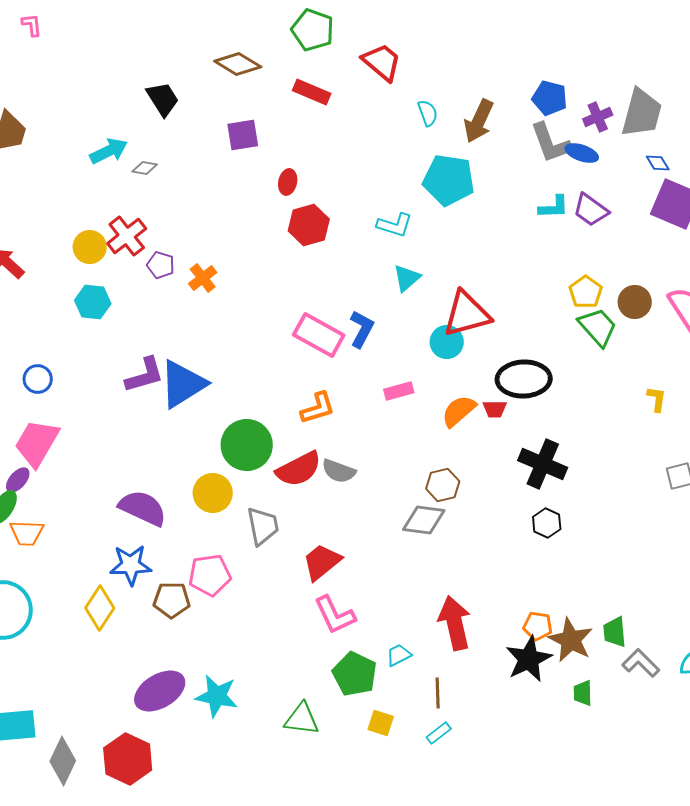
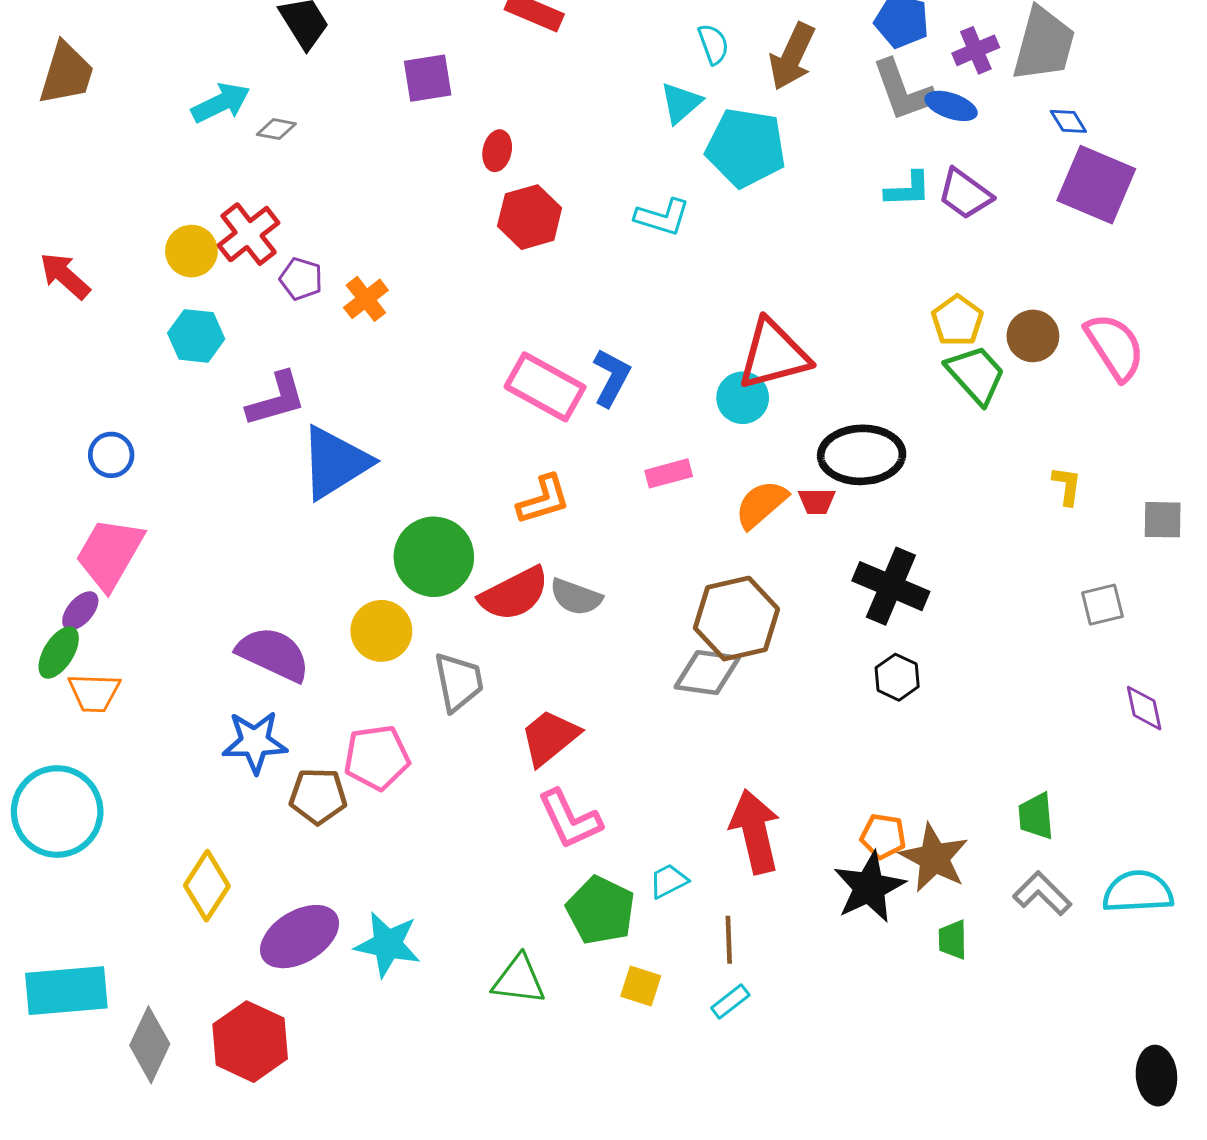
cyan triangle: (407, 278) -> (681, 103), moved
purple L-shape: (145, 375) -> (276, 399), moved
brown hexagon: (443, 485) -> (736, 619), size x1.6
yellow diamond: (100, 608) -> (207, 886), moved
green trapezoid: (615, 632) -> (1036, 816), moved

